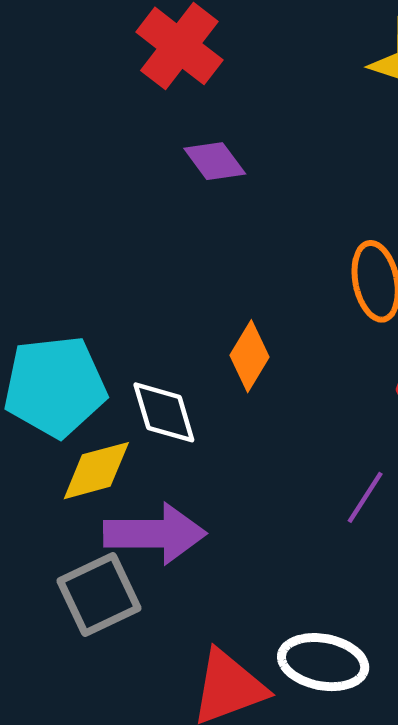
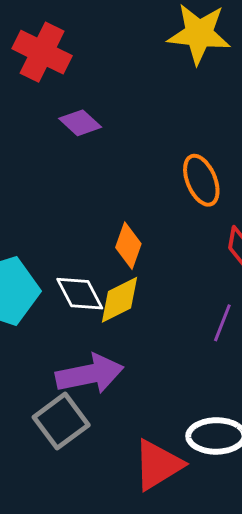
yellow diamond: (96, 471) -> (120, 300), moved

